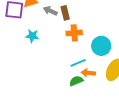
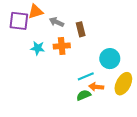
brown rectangle: (65, 13) -> (81, 29), moved
orange cross: (74, 33) -> (62, 46), moved

